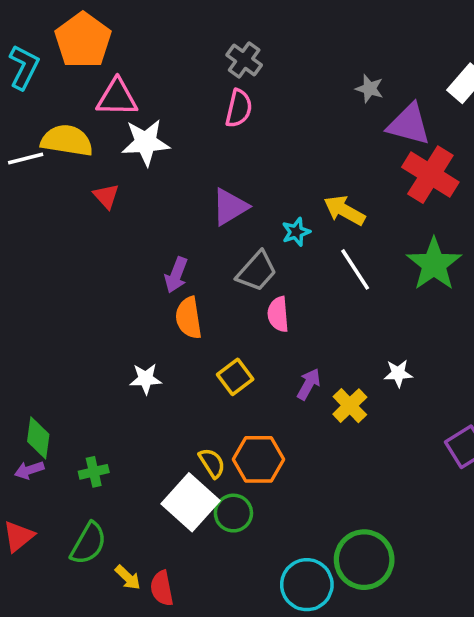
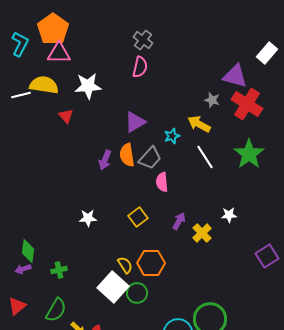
gray star: (370, 89) -> (212, 100), moved
pink triangle: (117, 98) -> (59, 53), moved
orange semicircle: (189, 318) -> (127, 155), moved

